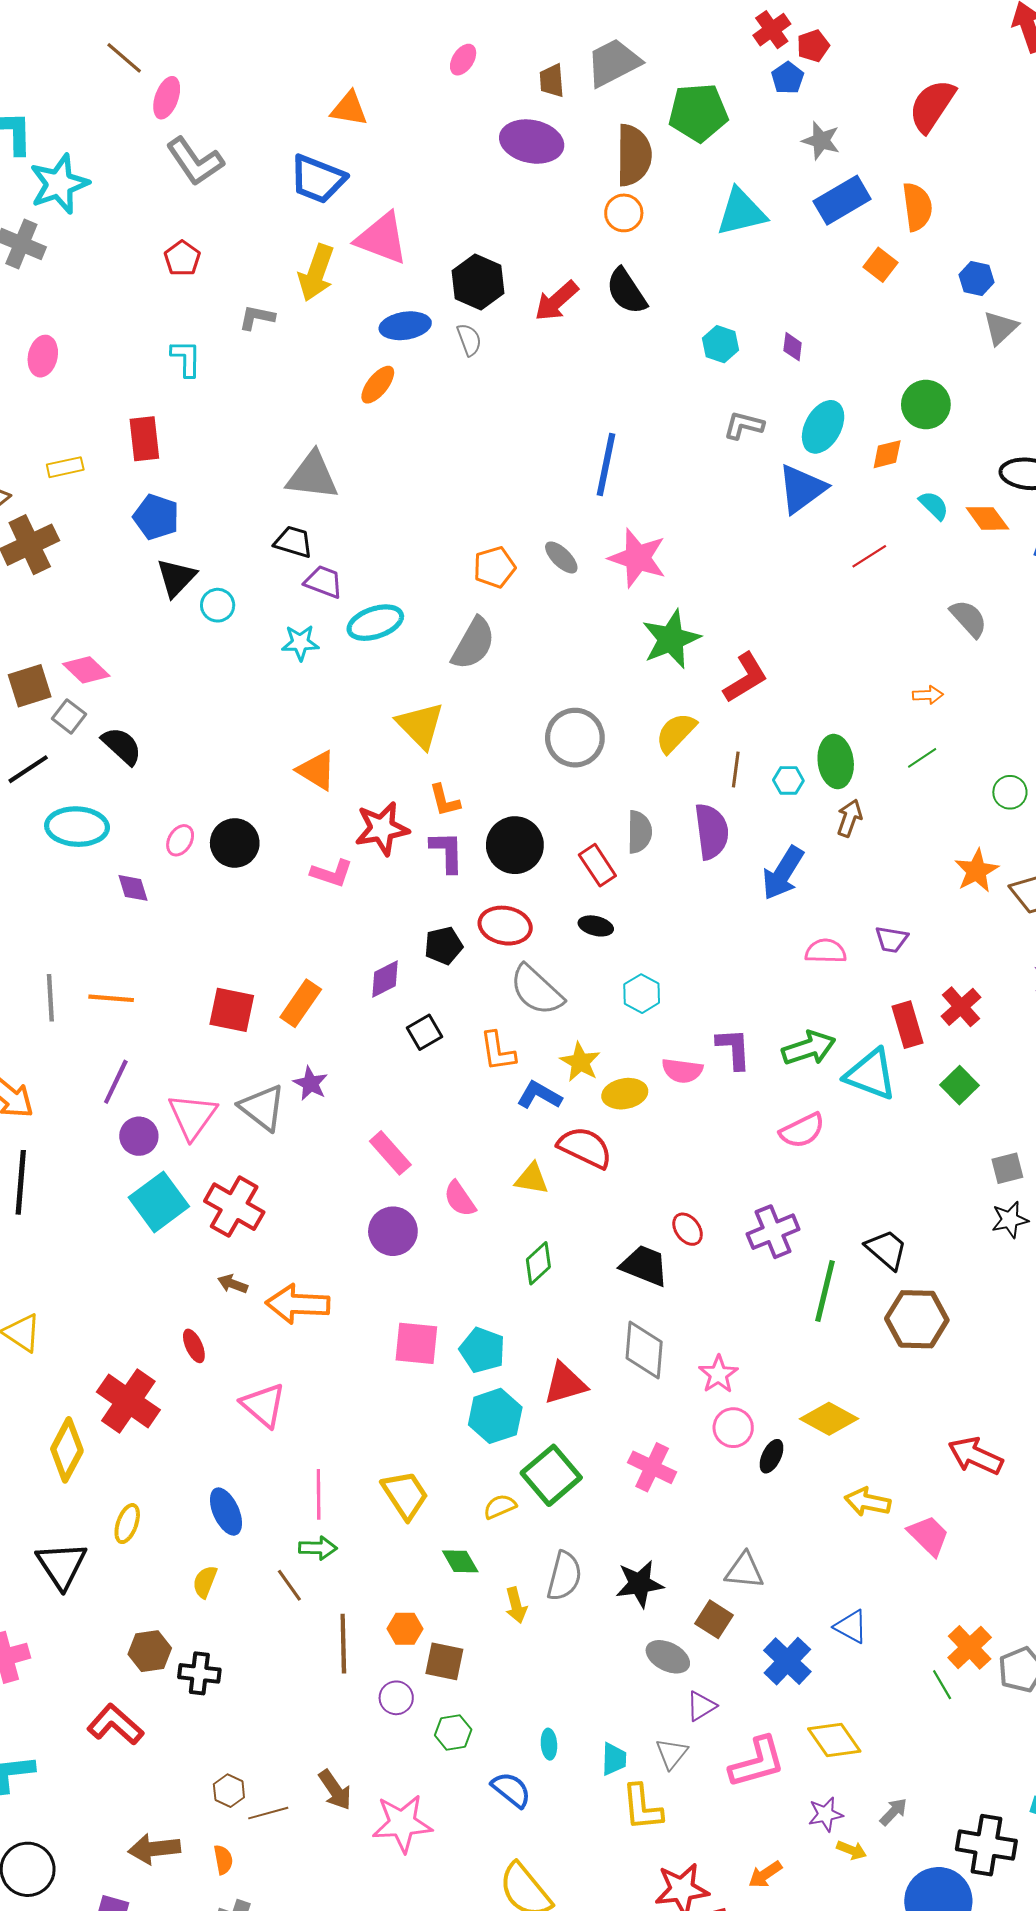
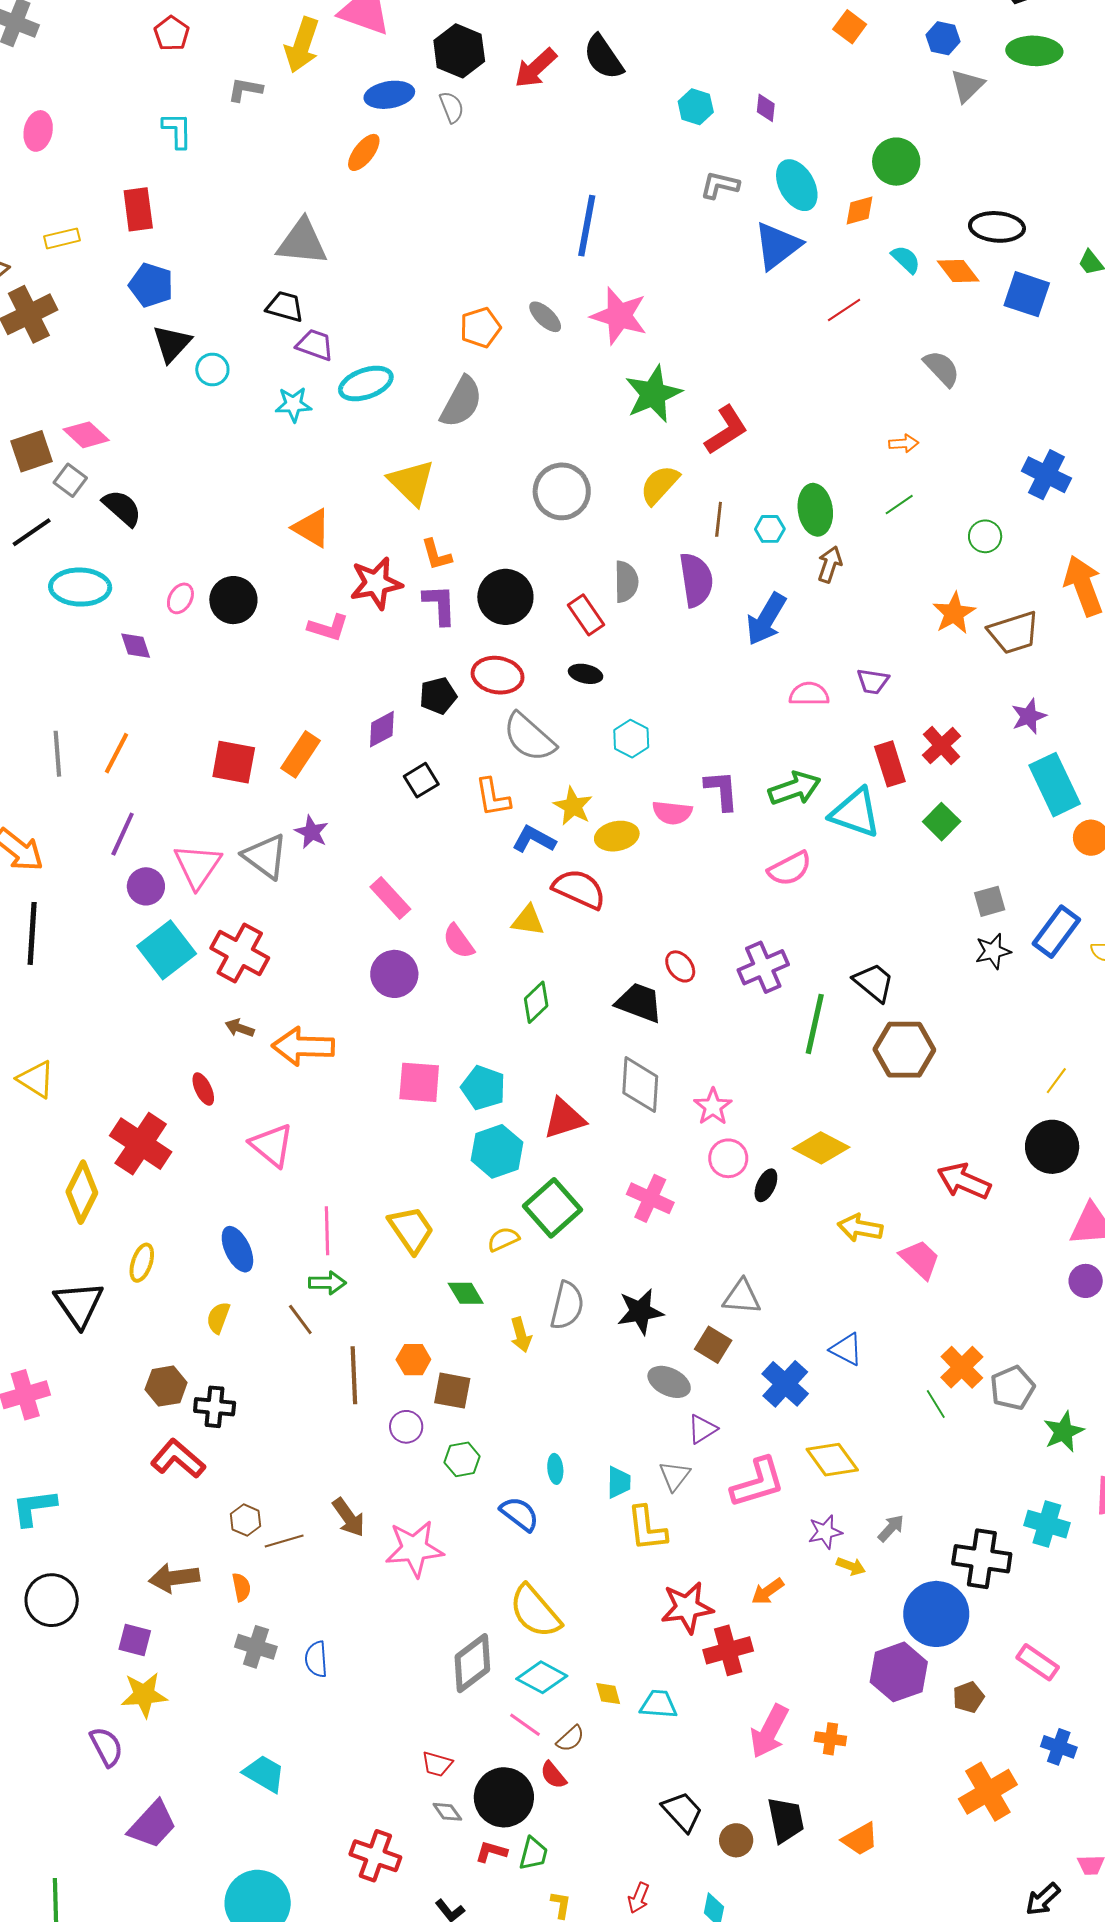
cyan ellipse: (823, 427) -> (797, 185), turned -57
orange line: (111, 998) -> (116, 753), turned -66
red L-shape: (115, 1724) -> (178, 1459), moved

